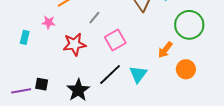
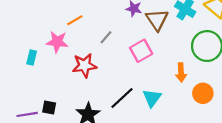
pink star: (49, 22) -> (57, 42), size x1.5
pink square: (115, 40) -> (141, 51), moved
orange arrow: (165, 50) -> (181, 72), turned -42

